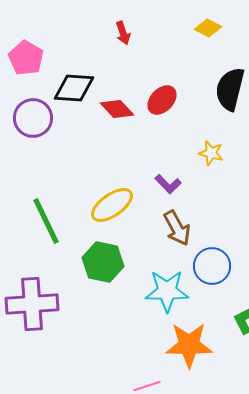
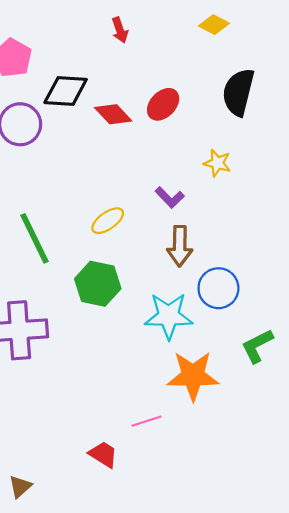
yellow ellipse: (112, 205) -> (108, 221), size x0.7
brown arrow: (177, 228) -> (180, 246), turned 30

